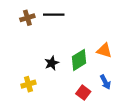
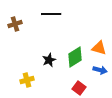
brown cross: (27, 18) -> (15, 24), moved
blue arrow: (105, 82) -> (100, 70), moved, turned -48

